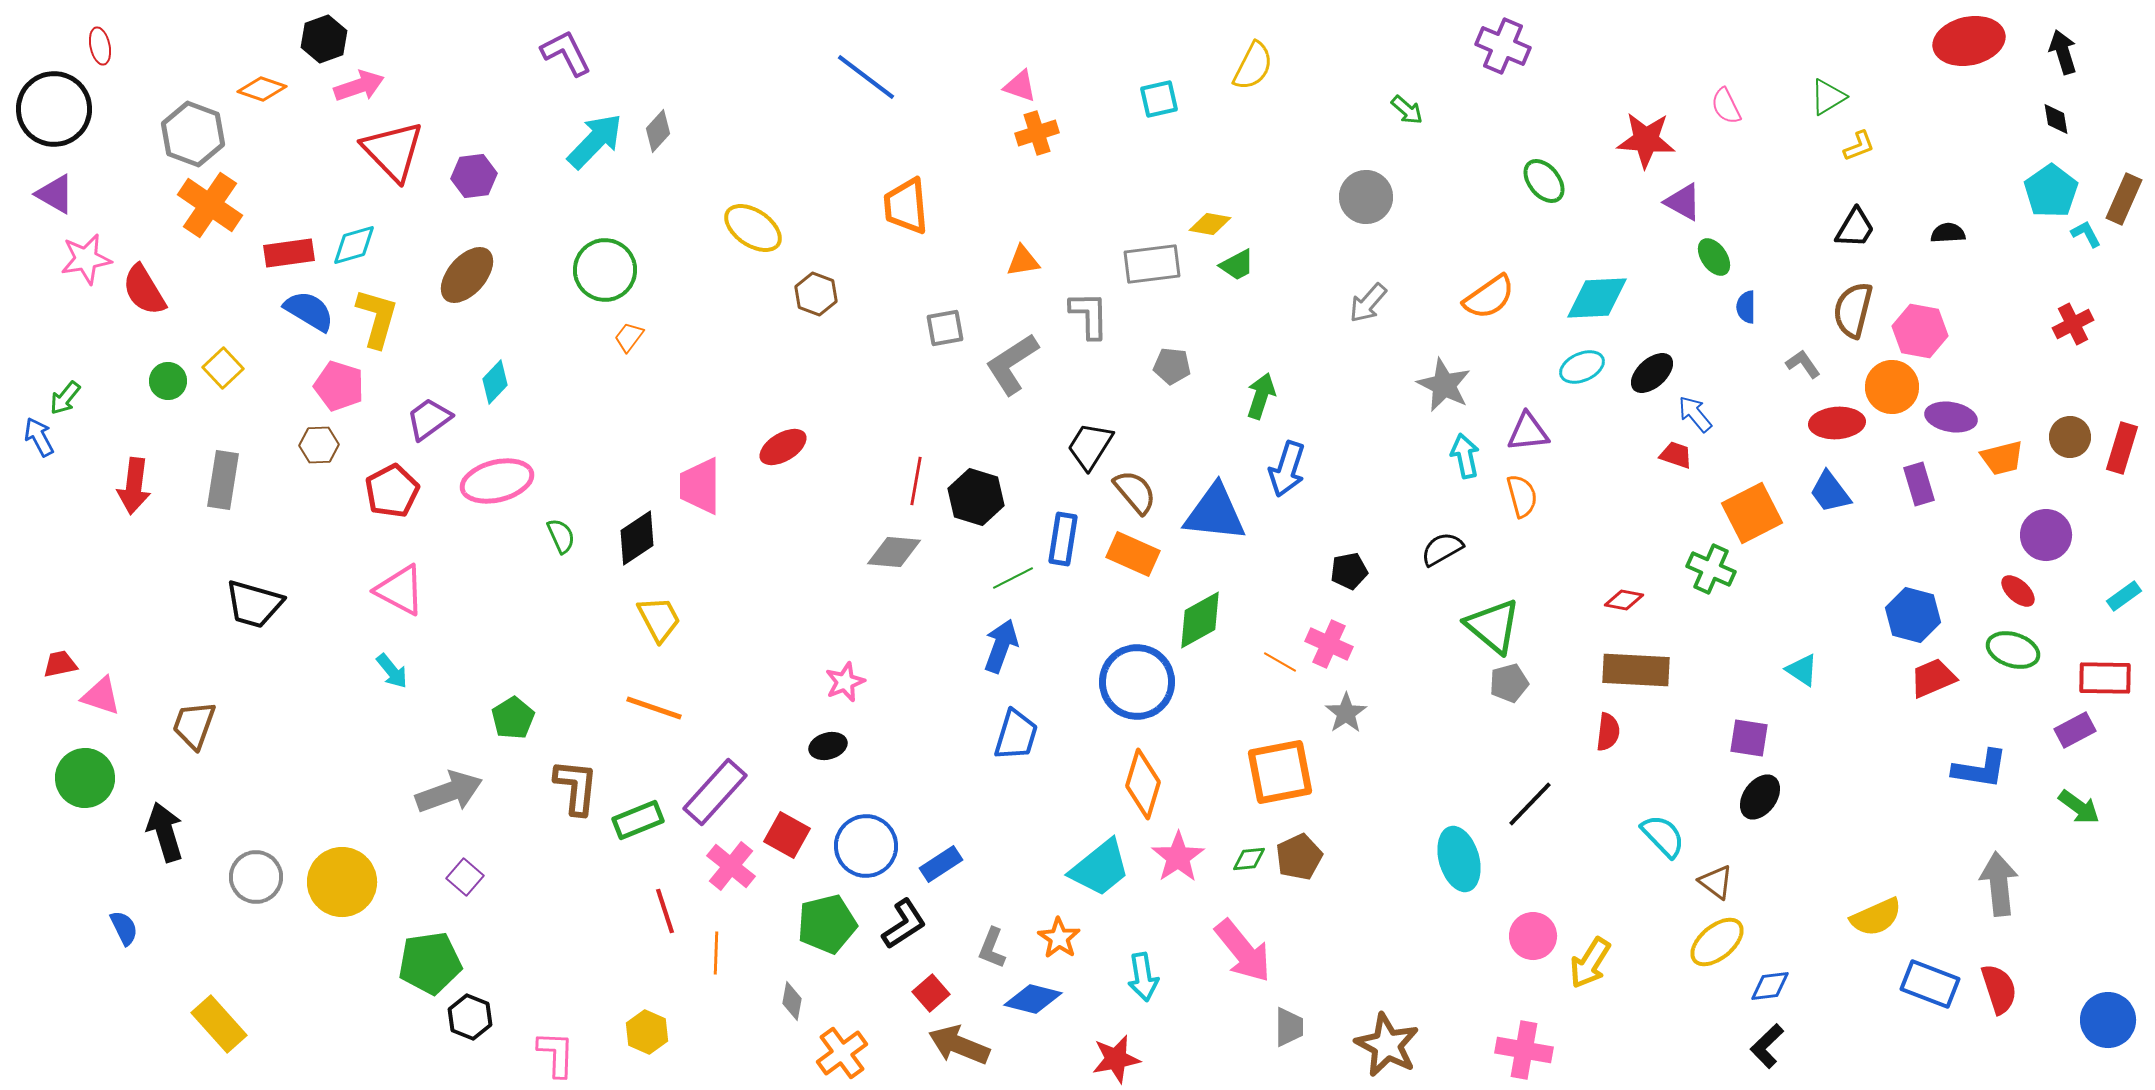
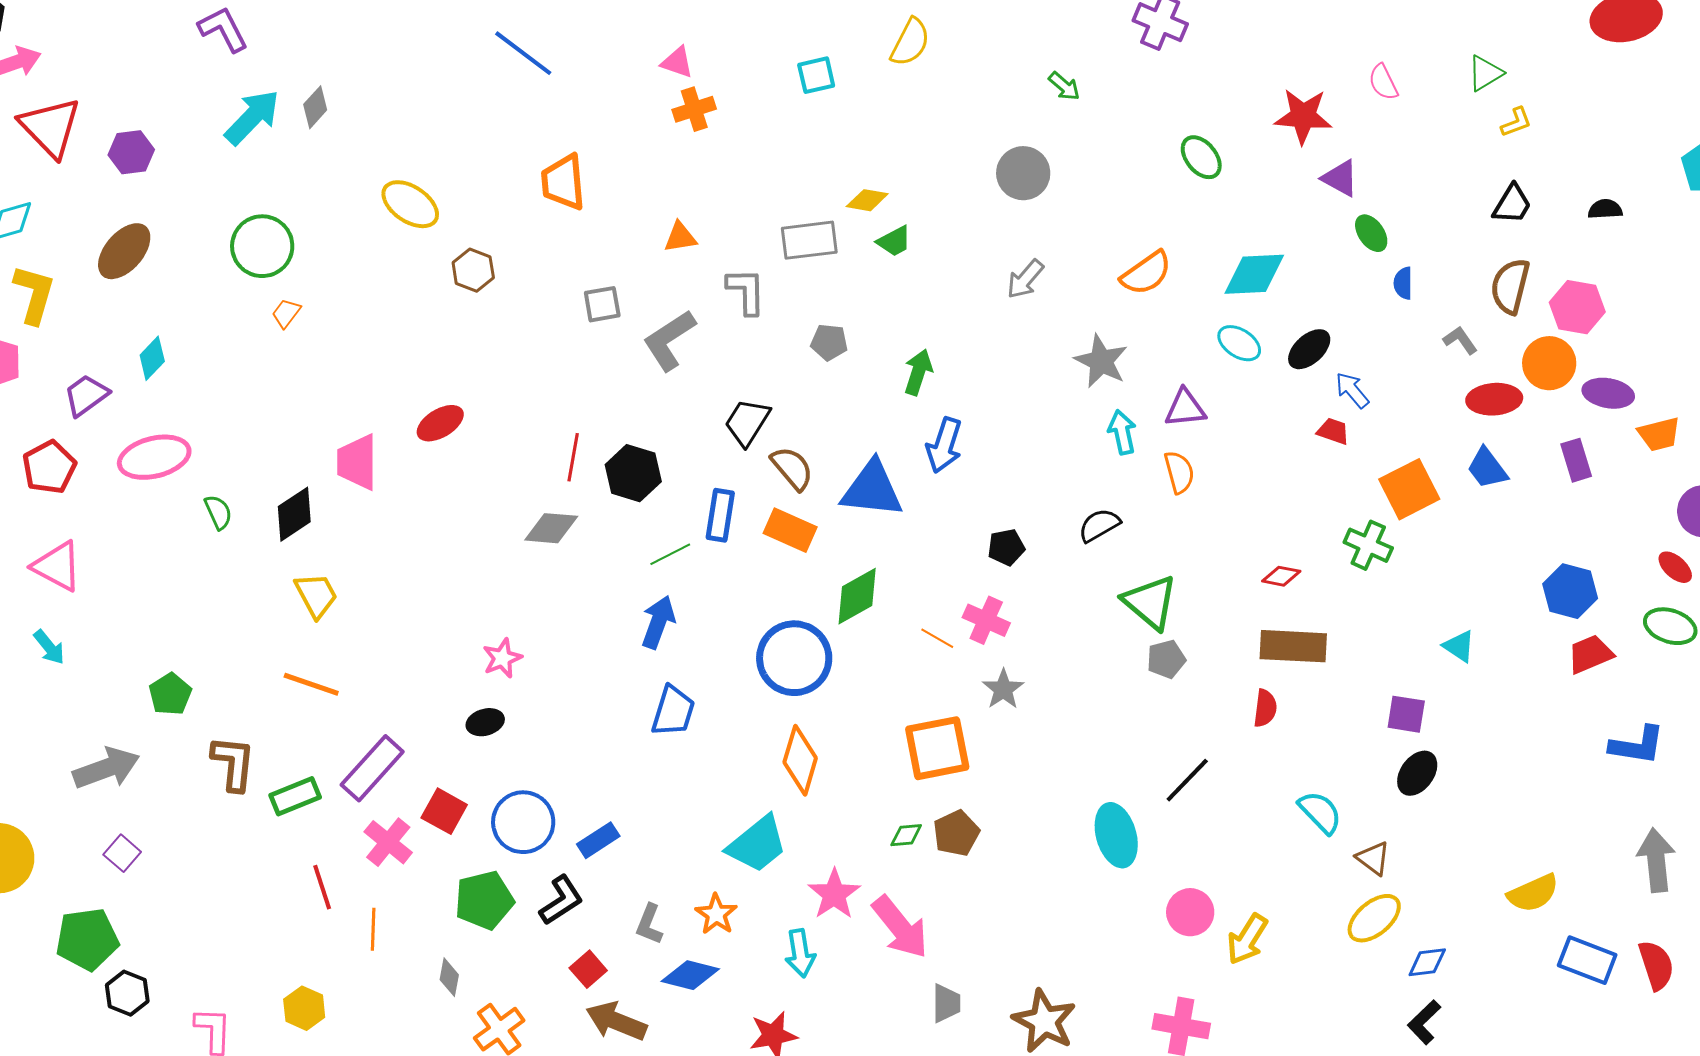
cyan ellipse: (1582, 367) -> (1239, 343), turned 57
pink star: (1178, 857) -> (834, 894), moved

